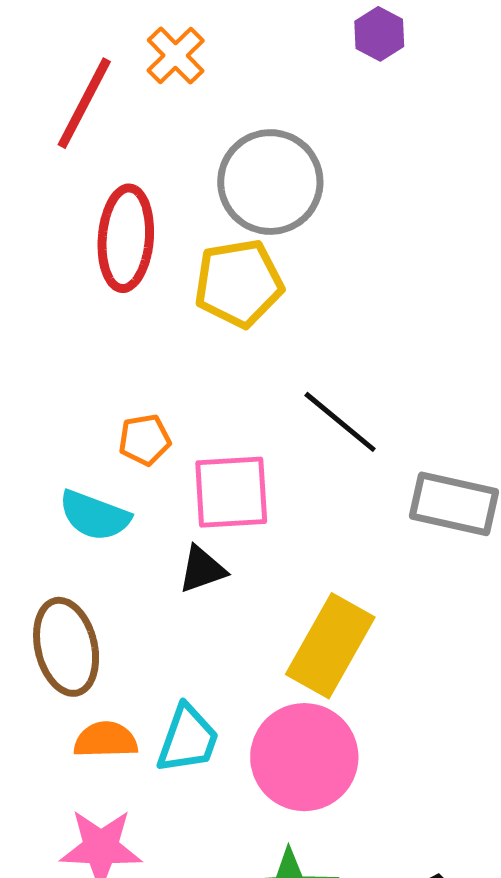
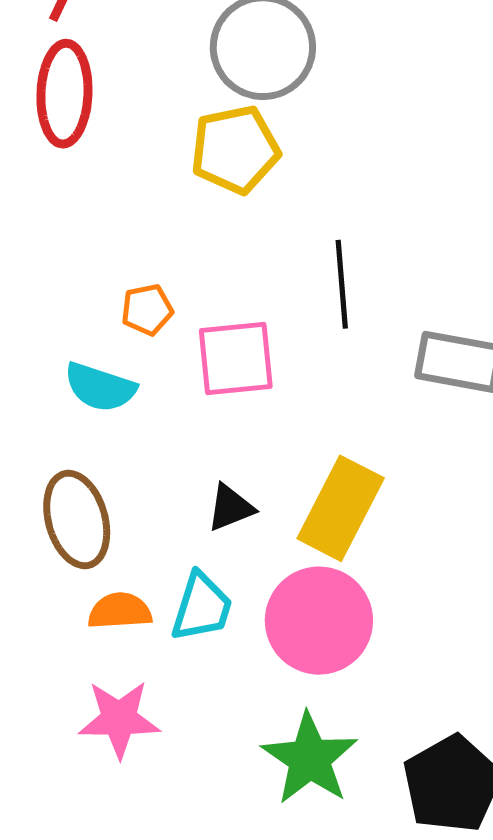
red ellipse: (126, 238) -> (64, 94), moved
black line: (340, 422) -> (342, 284), turned 48
black triangle: (202, 569) -> (231, 508), moved

